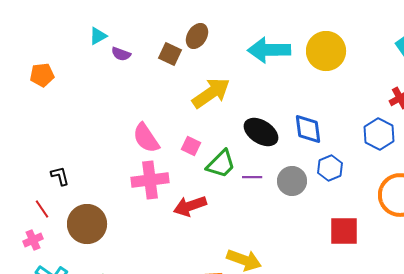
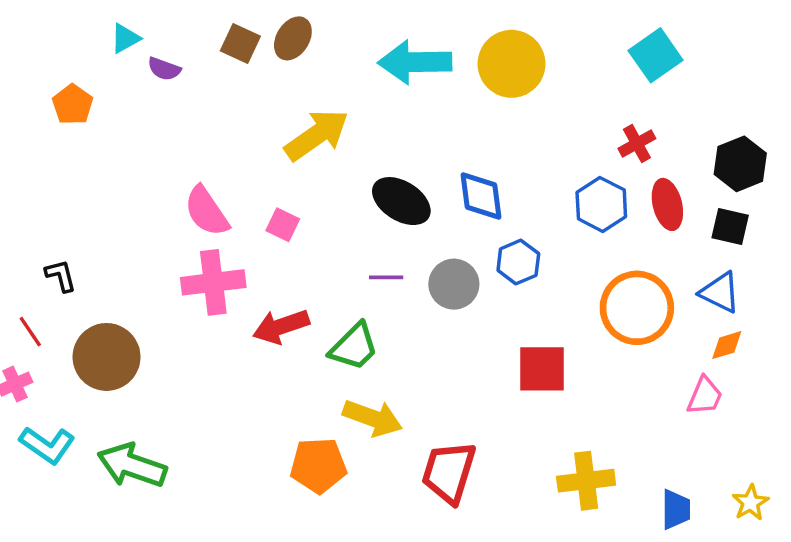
brown square: (170, 54) -> (240, 43), moved
orange pentagon: (42, 75) -> (73, 104), moved, turned -30
green trapezoid: (221, 164) -> (354, 347), moved

